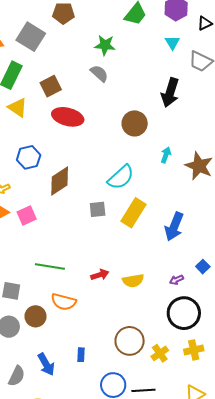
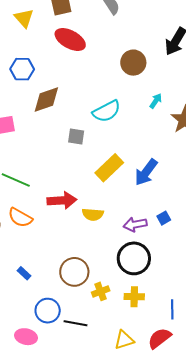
yellow rectangle: (134, 213) -> (109, 168), moved
red arrow: (100, 275) -> (62, 200), size x1.6
purple arrow: (177, 280) -> (135, 224), size x1.6
blue rectangle: (81, 355) -> (24, 273), turned -64

